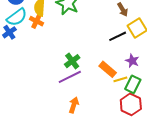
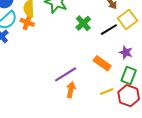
green cross: (72, 61) -> (83, 23), moved
yellow line: (120, 79) -> (107, 91), moved
orange arrow: (74, 105) -> (71, 90), moved

